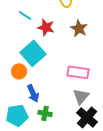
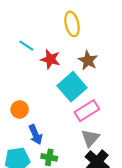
cyan square: (33, 53) -> (72, 87), moved
pink rectangle: (78, 72) -> (87, 111), turned -40

